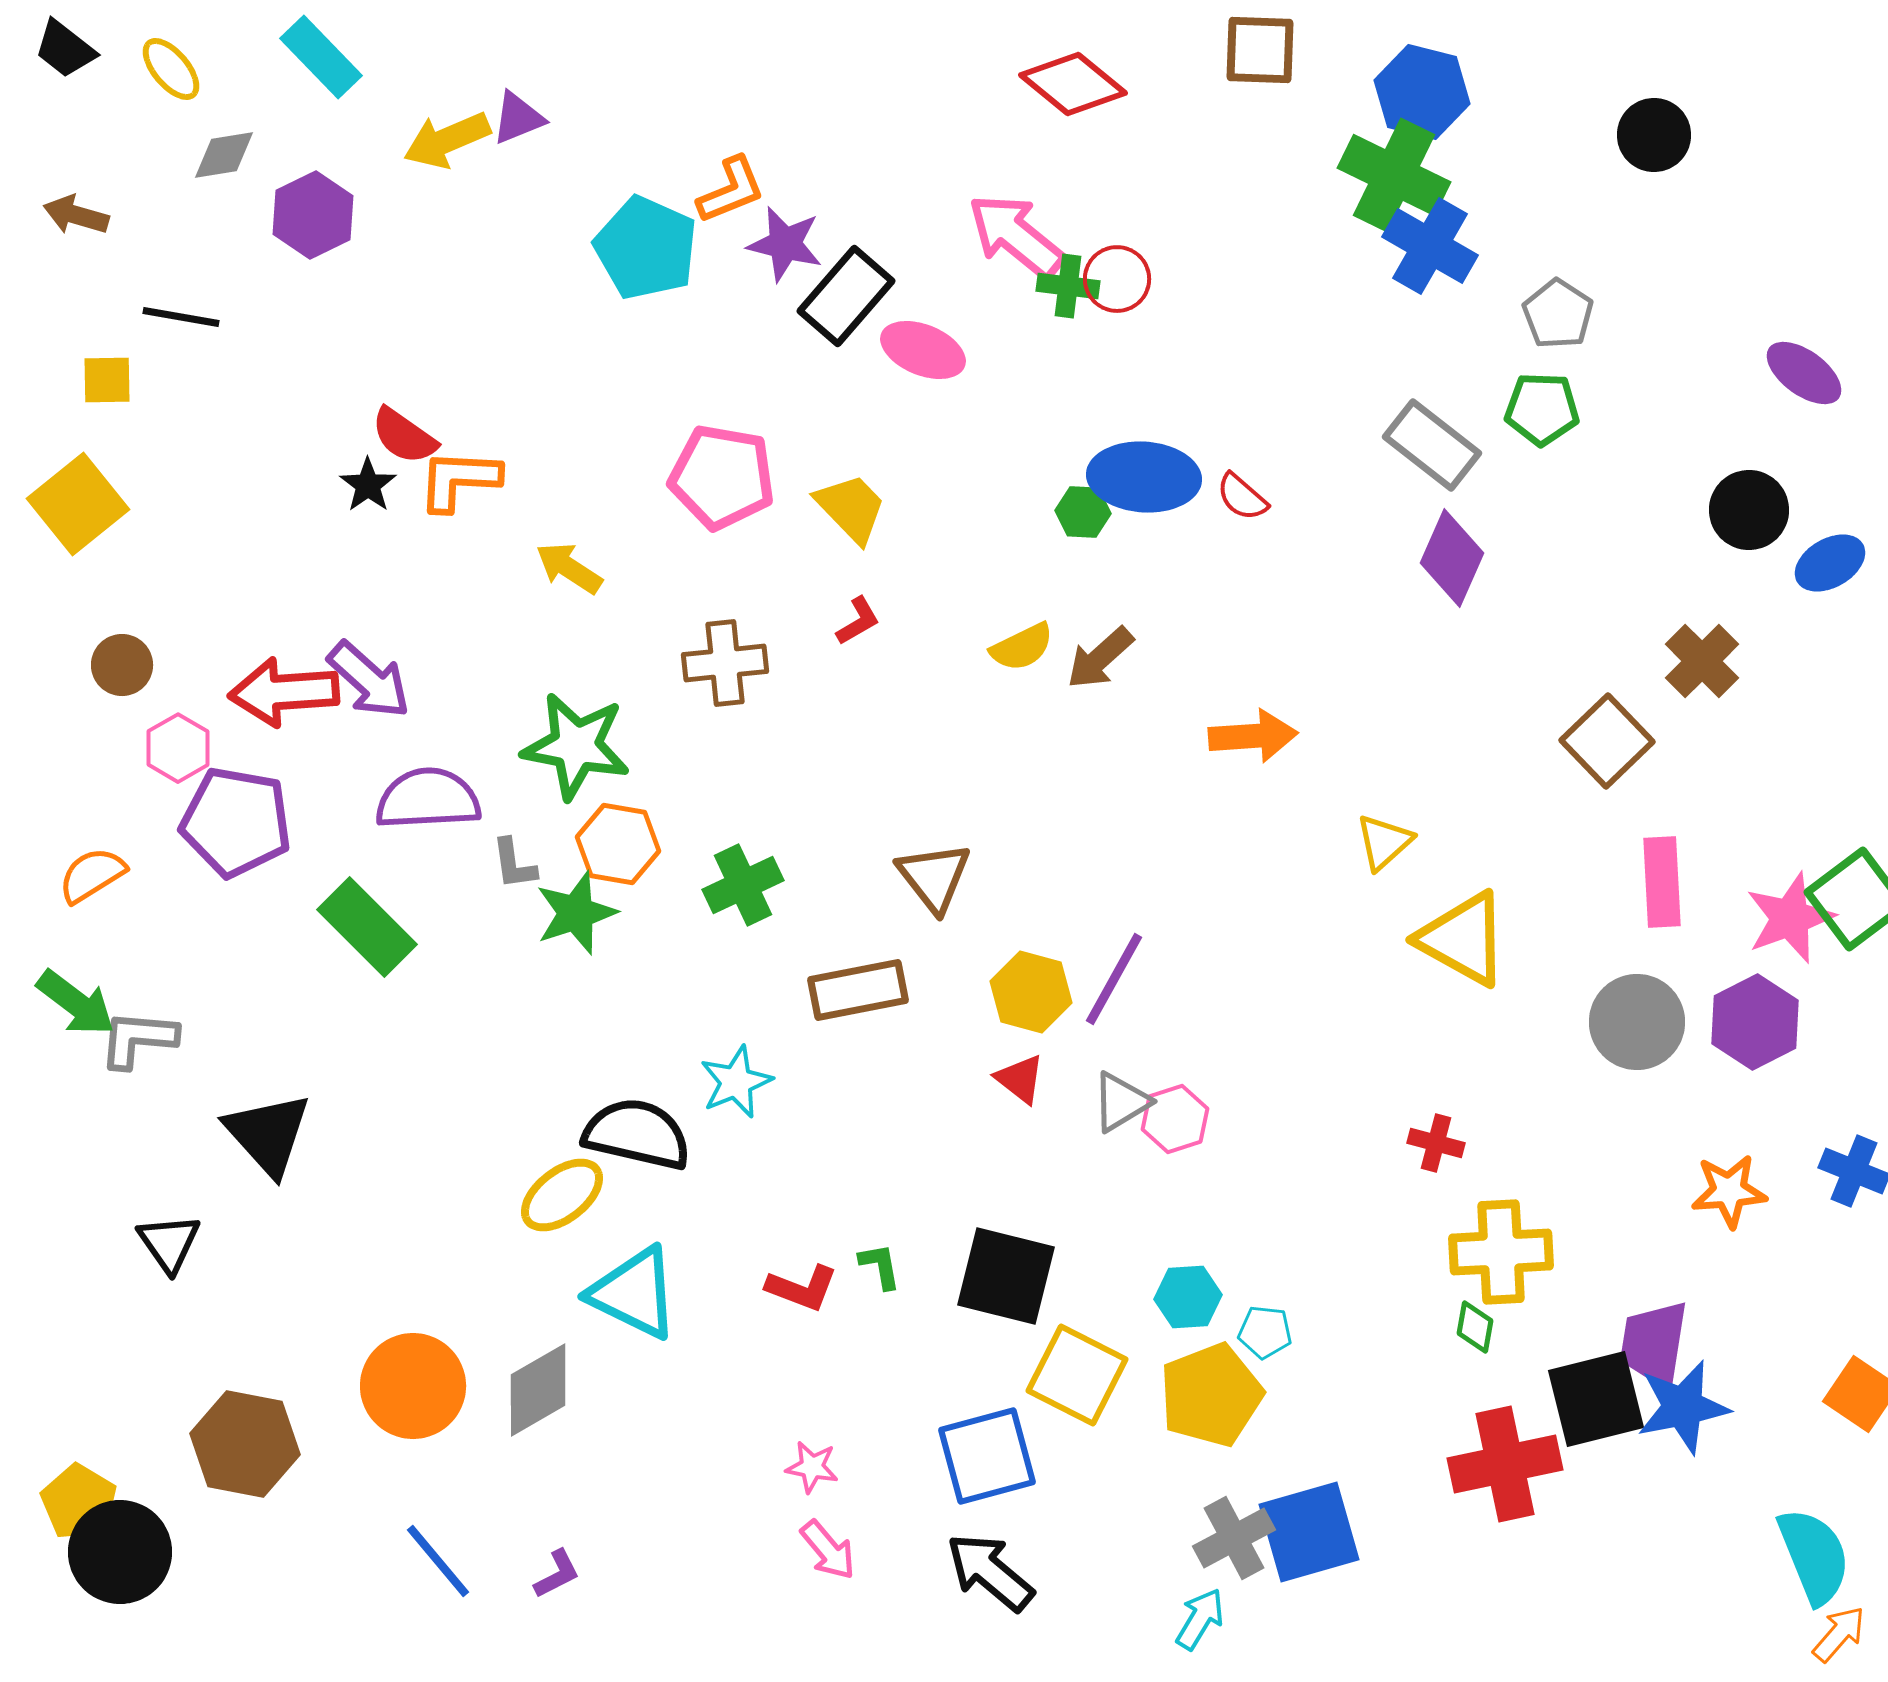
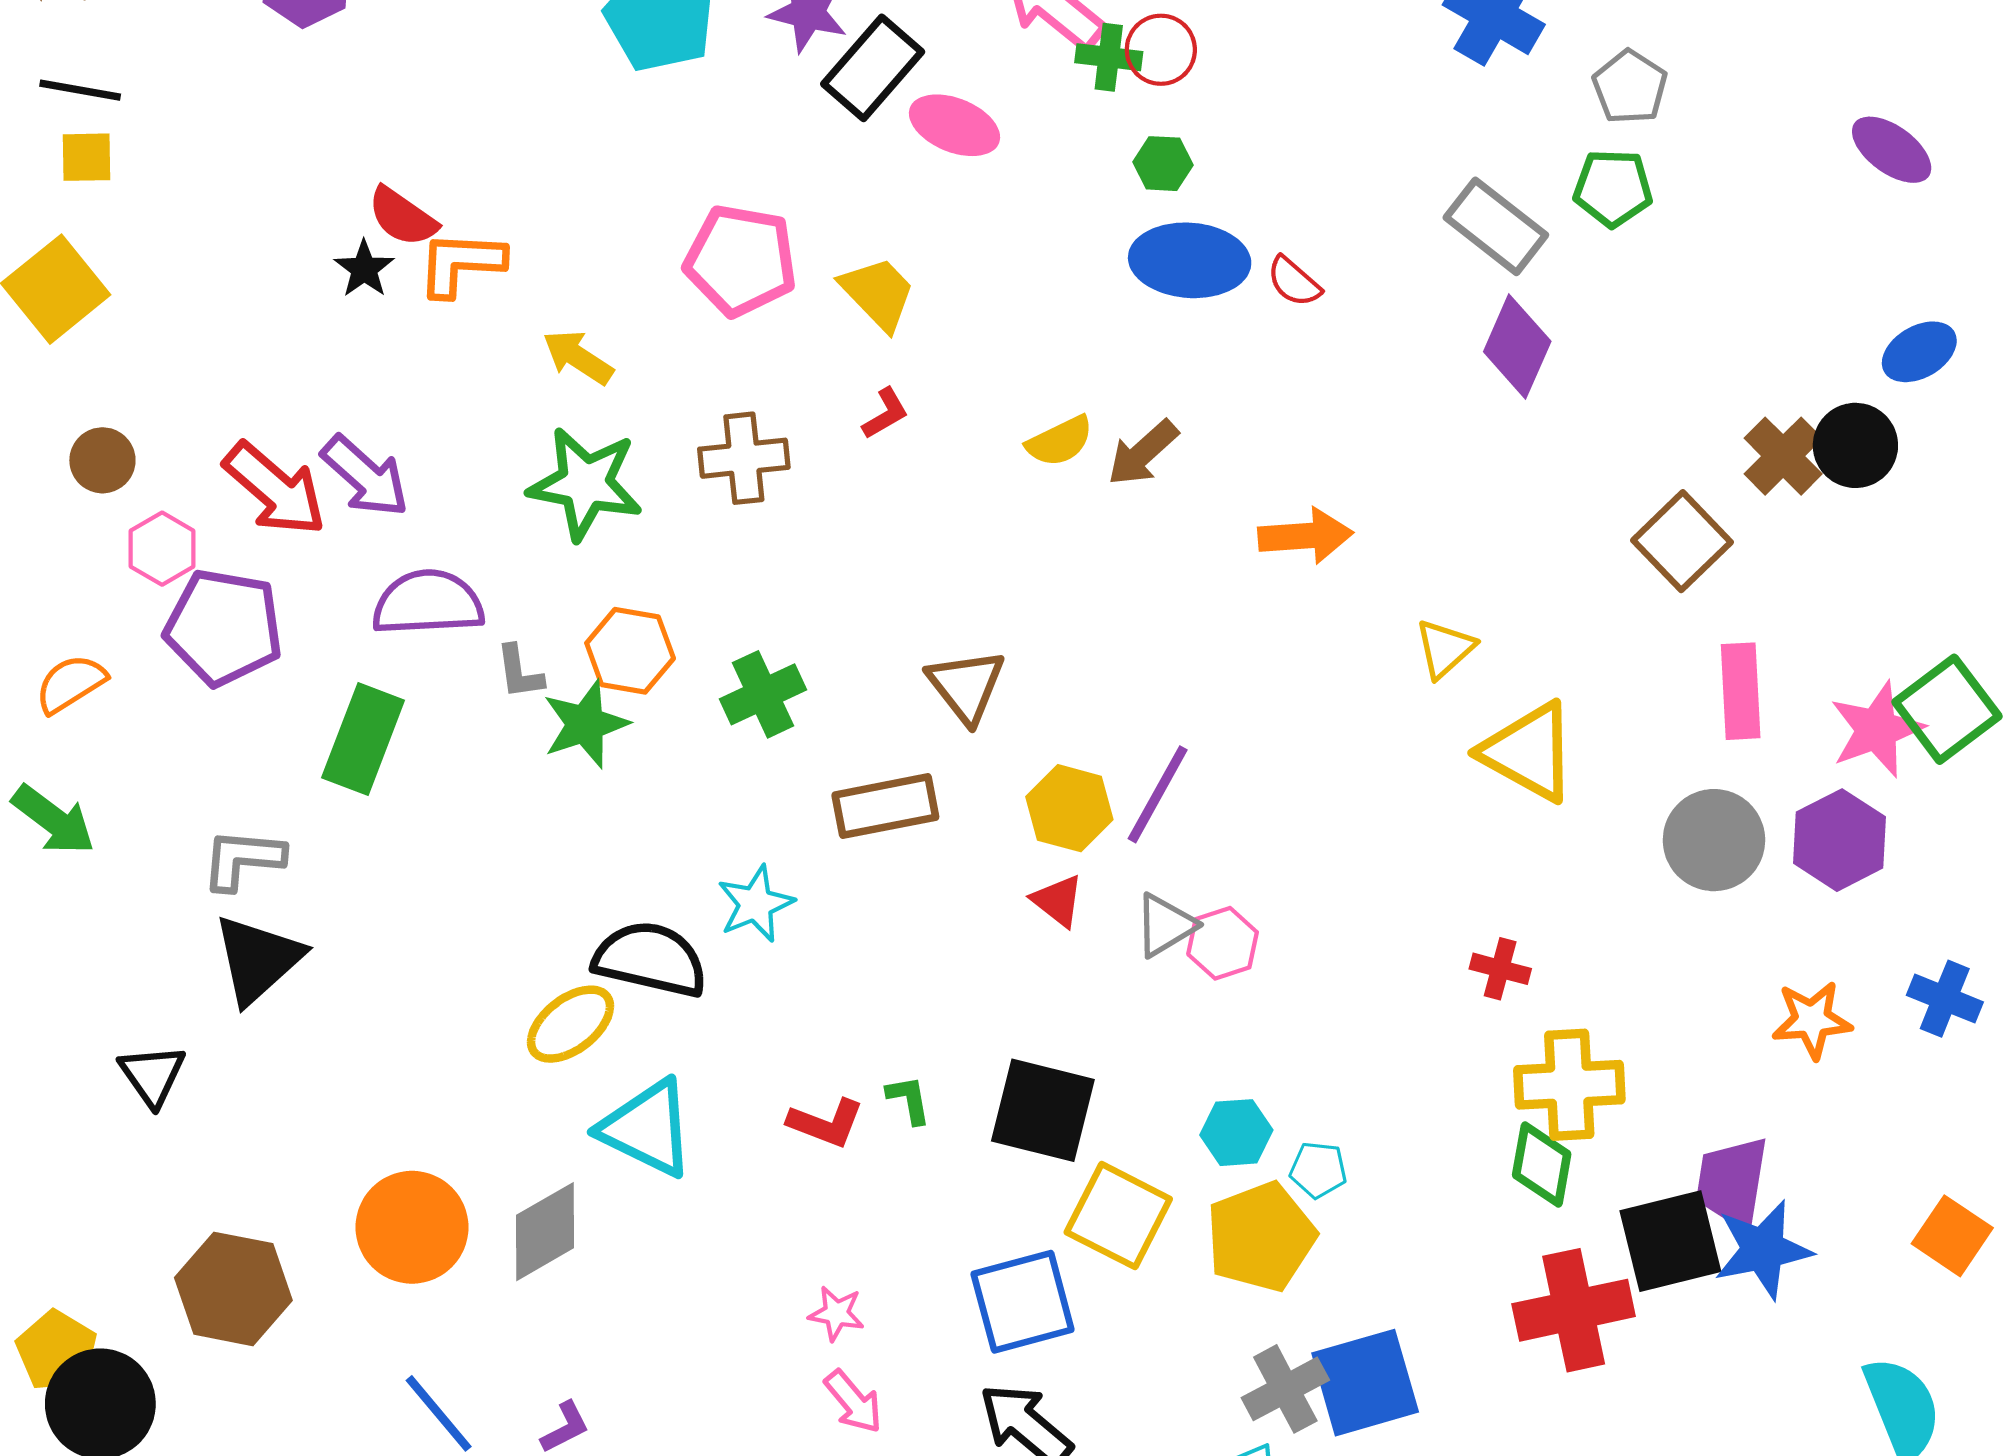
black line: (181, 317) -> (80, 90), moved
black circle: (1749, 510) -> (1855, 445), moved
green hexagon: (1083, 512) -> (1163, 164), moved
red arrow: (284, 692) -> (275, 489), turned -135
green star: (576, 746) -> (585, 484), moved
green rectangle: (367, 927) -> (363, 739), turned 66
gray L-shape: (138, 1039) -> (243, 859), moved
black triangle: (268, 1134) -> (258, 959), turned 30
green diamond: (1475, 1327) -> (1542, 1164), size x1.5

